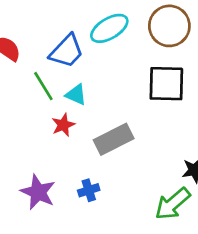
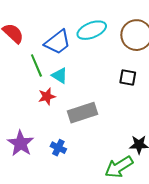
black square: (166, 84) -> (128, 77), size x0.6
blue cross: (89, 190) -> (58, 148), turned 35

